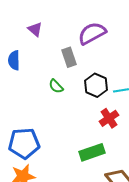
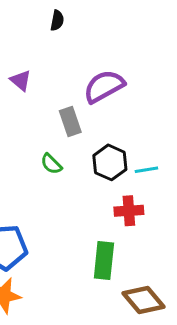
red cross: (109, 118) -> (129, 211), turned 30
green rectangle: (92, 152) -> (104, 260), turned -65

